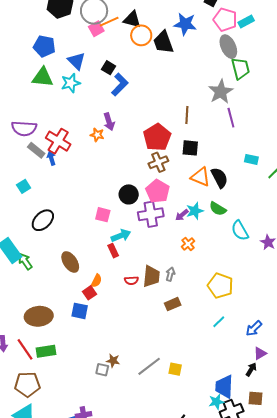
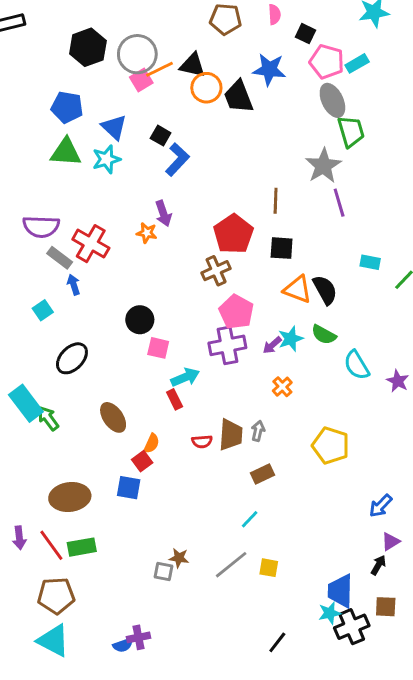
blue arrow: (51, 158) -> (74, 285), moved
brown cross: (158, 162) -> (216, 271), moved
black circle: (129, 194) -> (140, 320), moved
cyan line: (219, 322) -> (250, 519), moved

